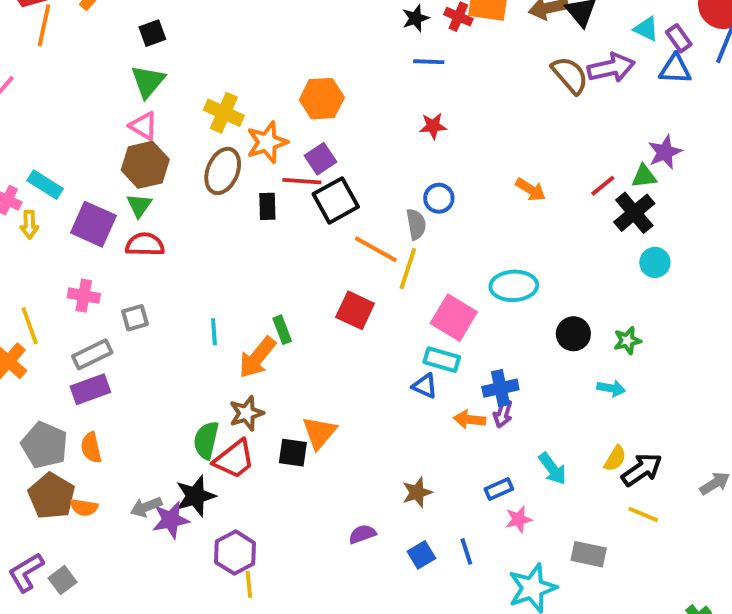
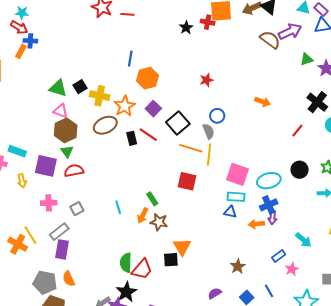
black square: (152, 33) -> (80, 87), moved
blue line: (429, 62) -> (130, 59), moved, turned -70
green triangle: (148, 81) -> (58, 88), turned -42
brown ellipse: (223, 171) -> (105, 125), turned 55
green triangle: (644, 176) -> (307, 59), moved
red line: (302, 181) -> (148, 135), moved, turned 42
red line: (603, 186) -> (297, 131), moved
black square: (336, 200) -> (178, 123), moved
yellow arrow: (29, 225) -> (22, 181), moved
cyan ellipse: (514, 286) -> (269, 181), moved
yellow line: (30, 326) -> (30, 235), moved
orange arrow: (257, 357) -> (143, 216), size x0.7
purple rectangle: (90, 389) -> (62, 249), turned -48
brown star: (246, 413) -> (159, 222), moved, turned -30

